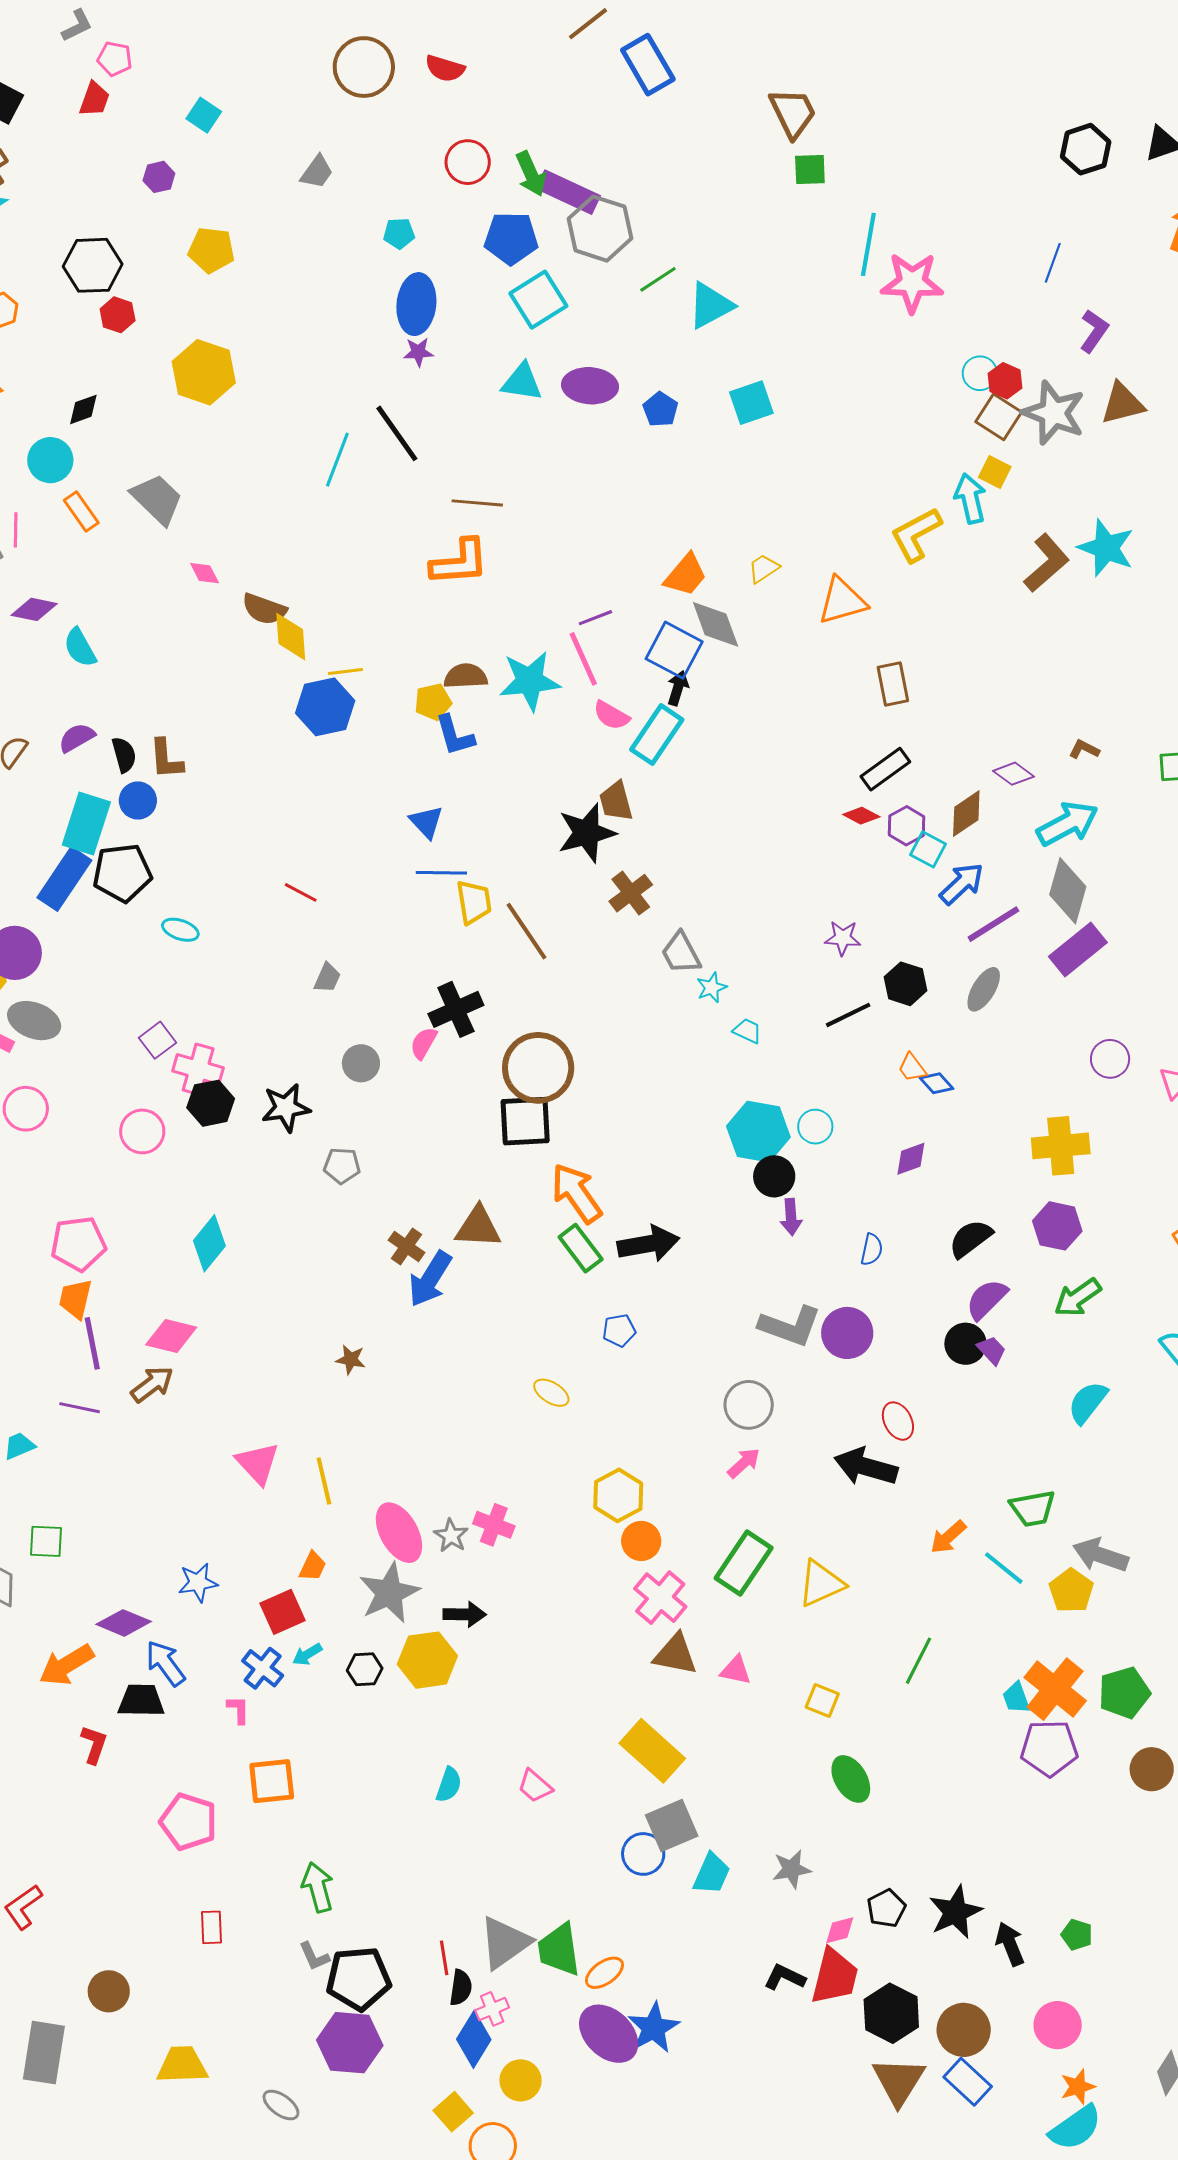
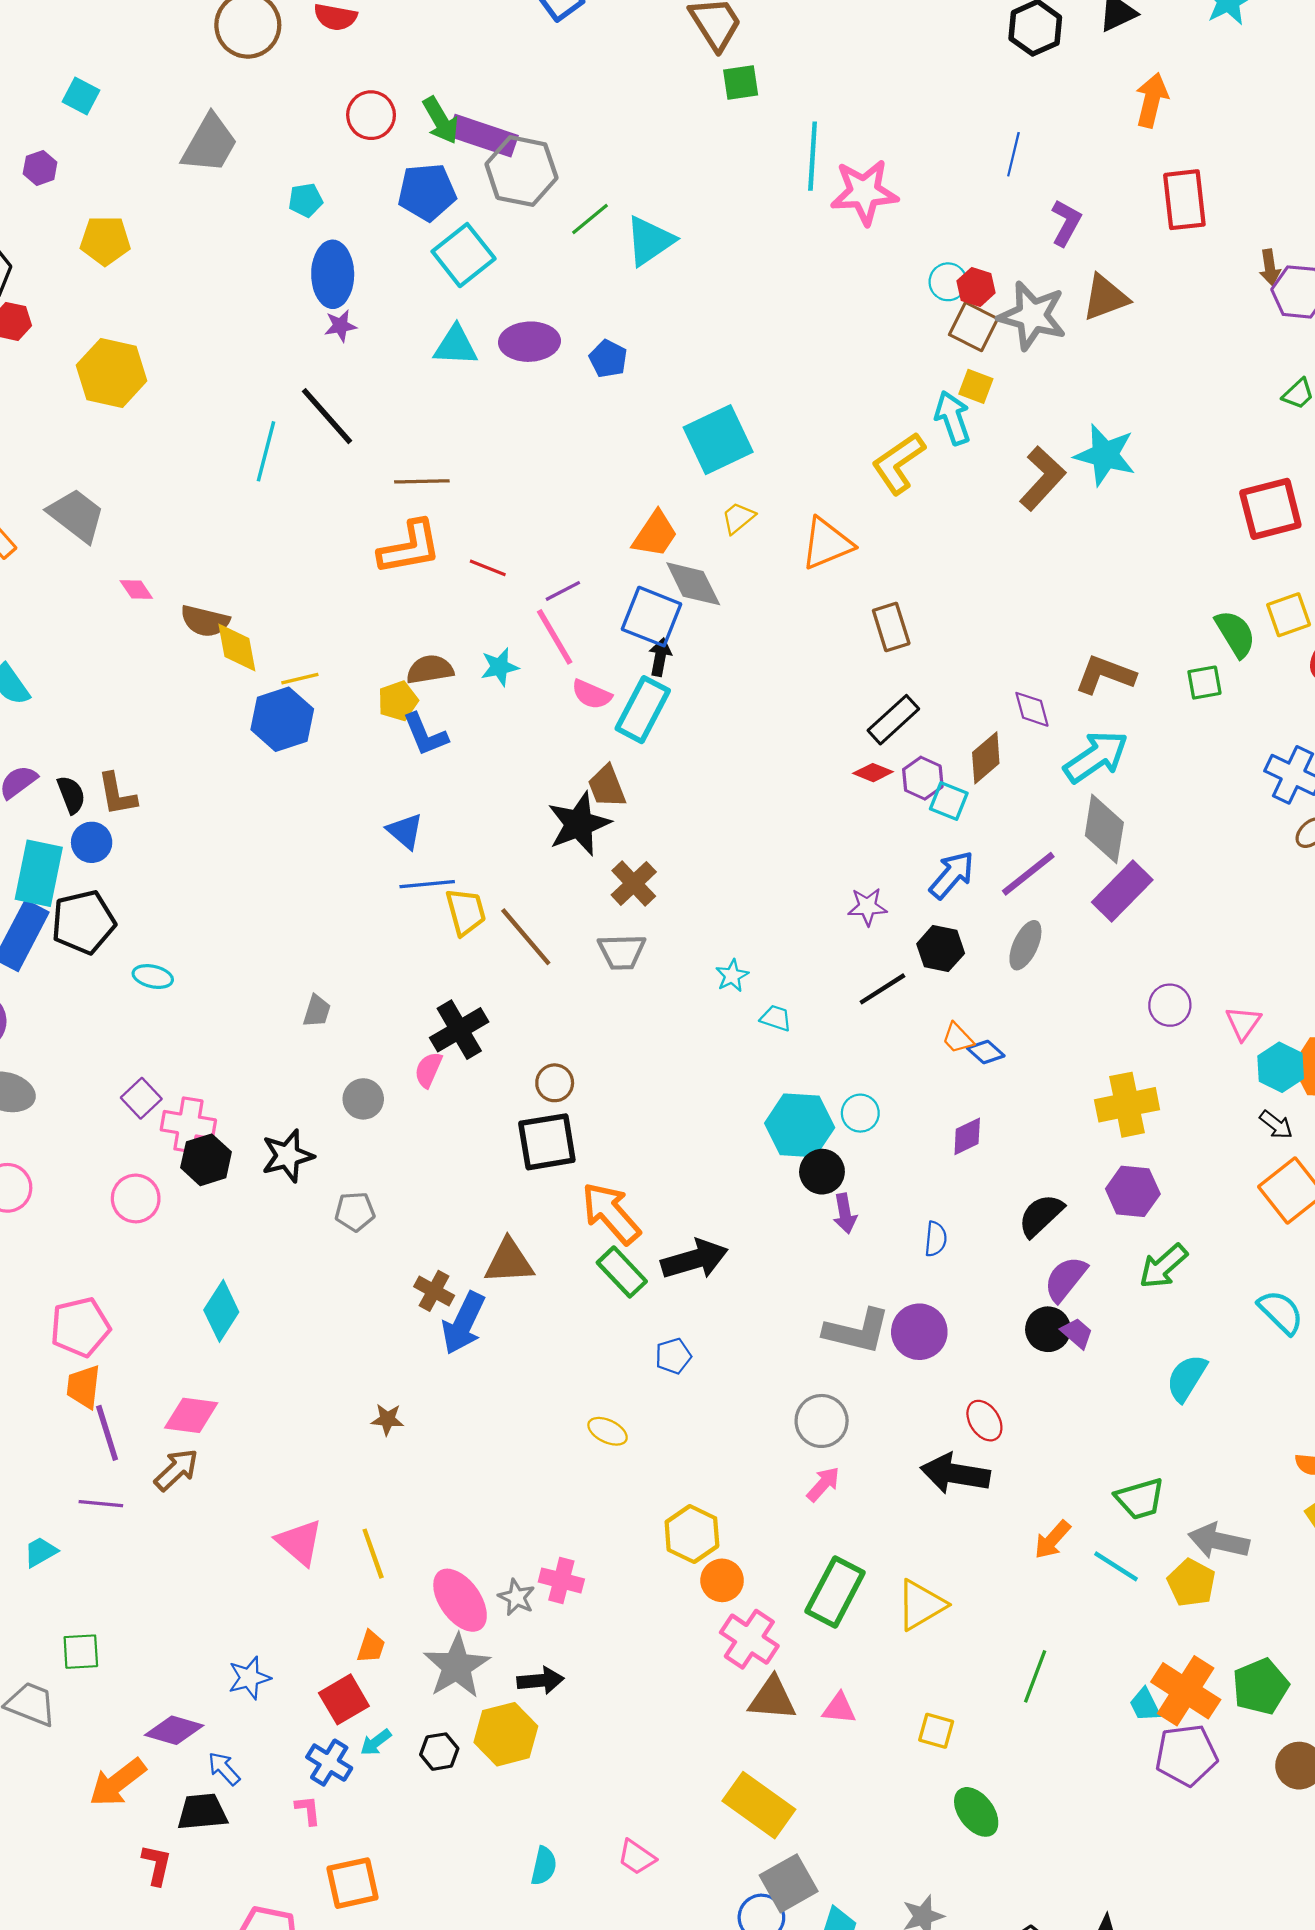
gray trapezoid: (317, 172) -> (210, 144), size x1.6
cyan square: (751, 403) -> (718, 440), moved, size x1.4
cyan star: (530, 681) -> (500, 667), size x0.6
brown L-shape: (1084, 749) -> (1105, 675), size x1.8
purple diamond: (1014, 774) -> (1032, 709), turned 45
blue arrow: (962, 884) -> (952, 875), moved
red line: (301, 892) -> (488, 568), moved
gray trapezoid: (681, 953) -> (622, 952), moved, turned -57
brown circle: (538, 1068) -> (555, 1083), size x0.5
blue arrow: (165, 1663) -> (224, 1769), size x0.7

